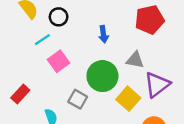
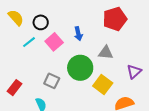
pink square: (58, 61) -> (54, 42), moved
purple triangle: (157, 85) -> (134, 72), moved, size x0.7
gray square: (78, 99) -> (52, 81), moved

